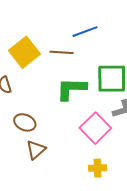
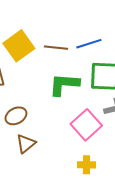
blue line: (85, 32) -> (89, 44), moved
brown ellipse: (25, 122) -> (16, 116), turned -55

